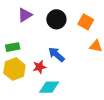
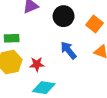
blue arrow: (56, 54) -> (68, 50), moved

